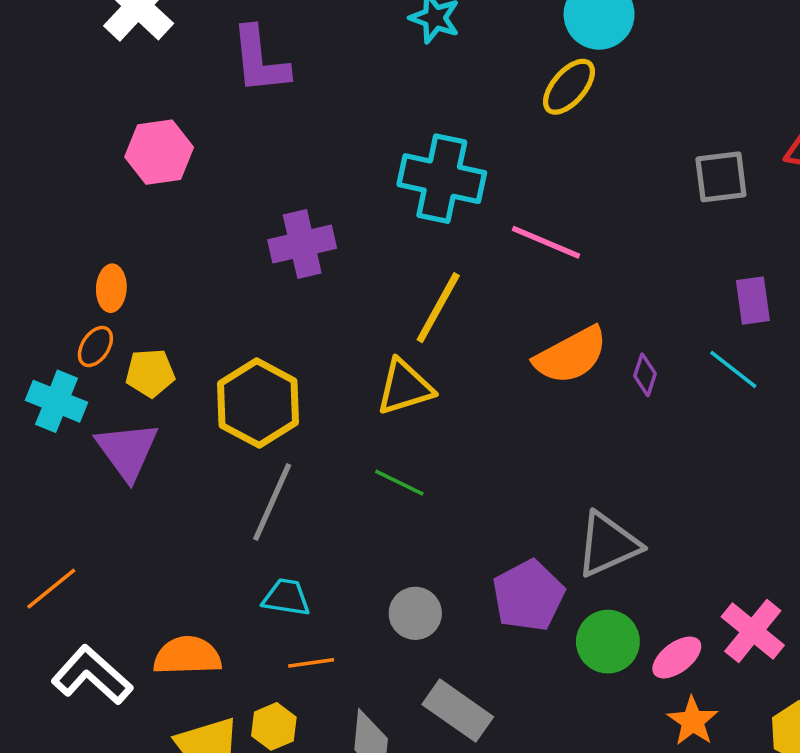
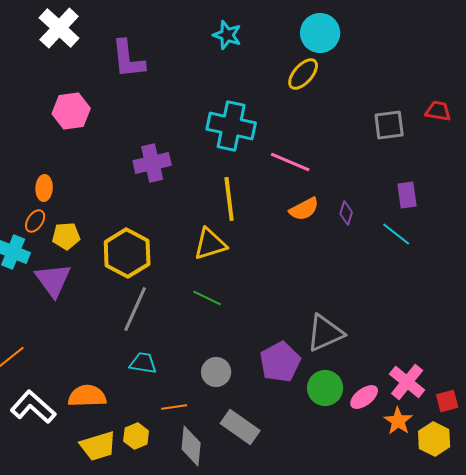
yellow line: (438, 308) -> (229, 199), turned -36
orange semicircle: (571, 355) -> (304, 209), moved, size x0.7
purple diamond: (645, 375) -> (346, 213), moved
orange line: (311, 663) -> (174, 407), moved
orange star: (693, 721) -> (398, 421), moved

